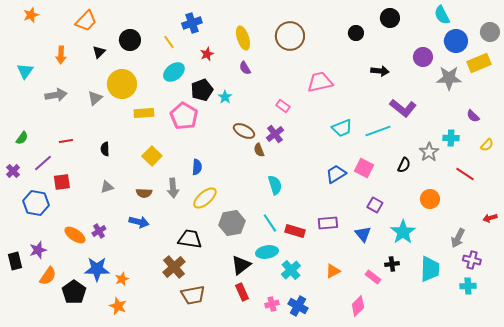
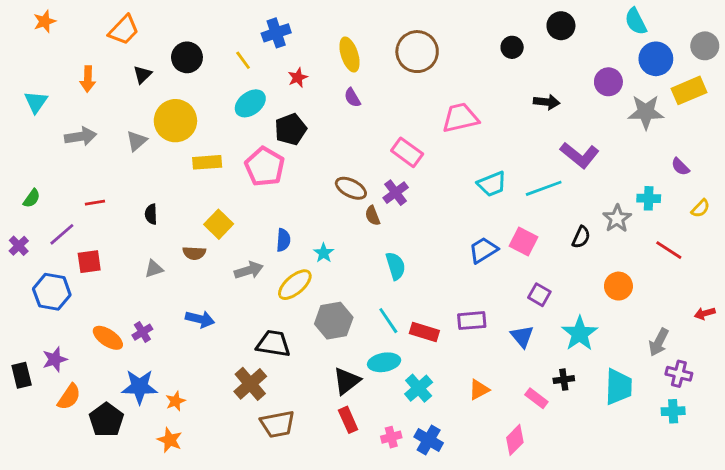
cyan star: (225, 97) -> (324, 253), moved
pink rectangle: (283, 106) -> (407, 152), size x1.5
gray arrow: (173, 188) -> (249, 270), turned -102
brown semicircle: (144, 193) -> (194, 253), moved

